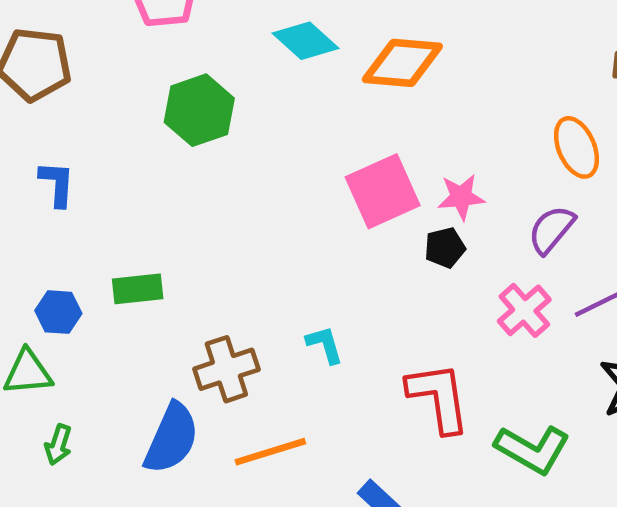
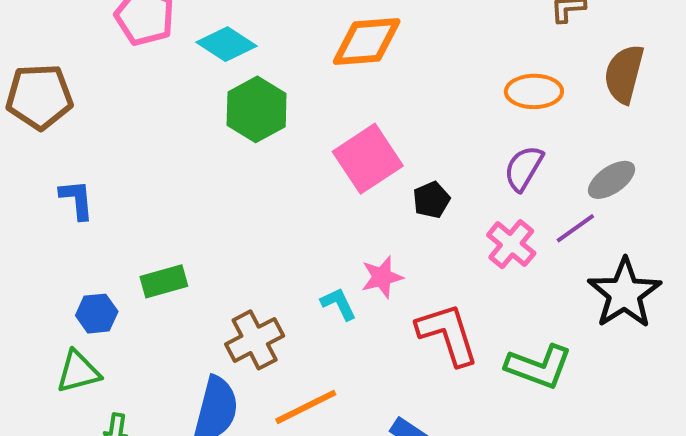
cyan diamond: (305, 41) -> (226, 44), moved
green hexagon: (199, 110) -> (257, 109), moved
orange ellipse: (576, 147) -> (534, 91), turned -58
pink star: (461, 197) -> (382, 277), moved

